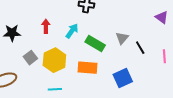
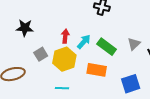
red arrow: (46, 26) -> (65, 36), moved
cyan arrow: (72, 31) -> (84, 42), moved

